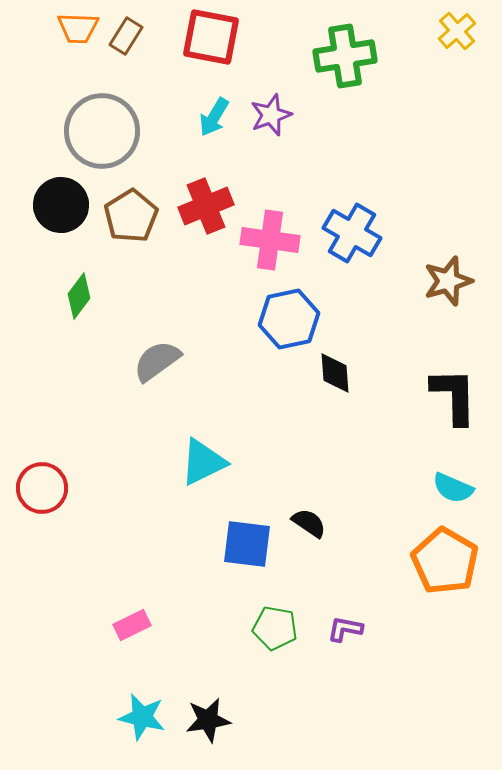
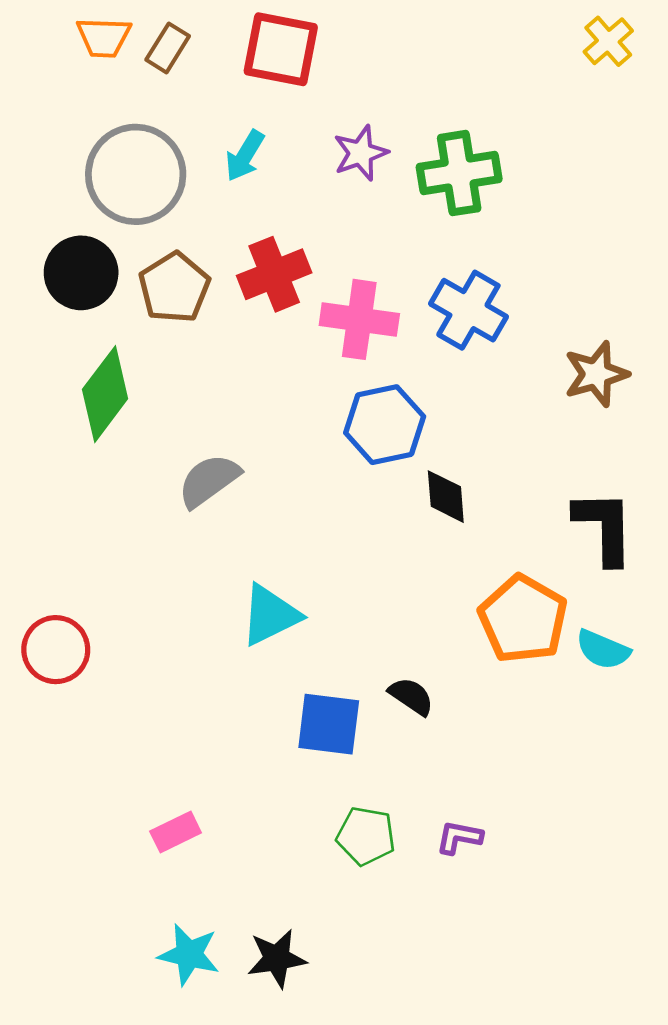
green cross: (345, 56) -> (459, 173), moved
cyan arrow: (214, 117) -> (245, 156), moved
green diamond: (79, 296) -> (105, 394), size x1.5
orange pentagon: (445, 561) -> (523, 619), moved

